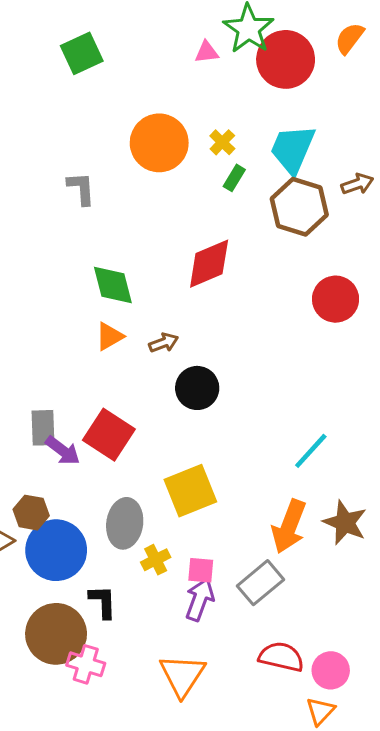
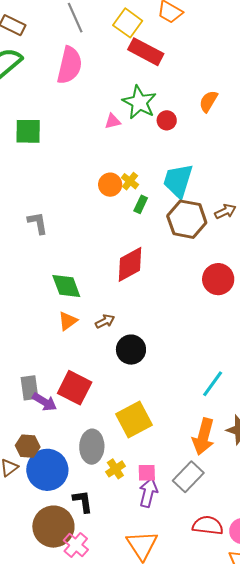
green square: (82, 53) -> (28, 131), turned 32
red circle: (286, 59) -> (167, 120), size x0.5
orange circle: (159, 143) -> (110, 185), moved, size x0.6
brown arrow: (357, 184) -> (225, 211), moved
pink cross: (86, 664) -> (76, 545), turned 30

